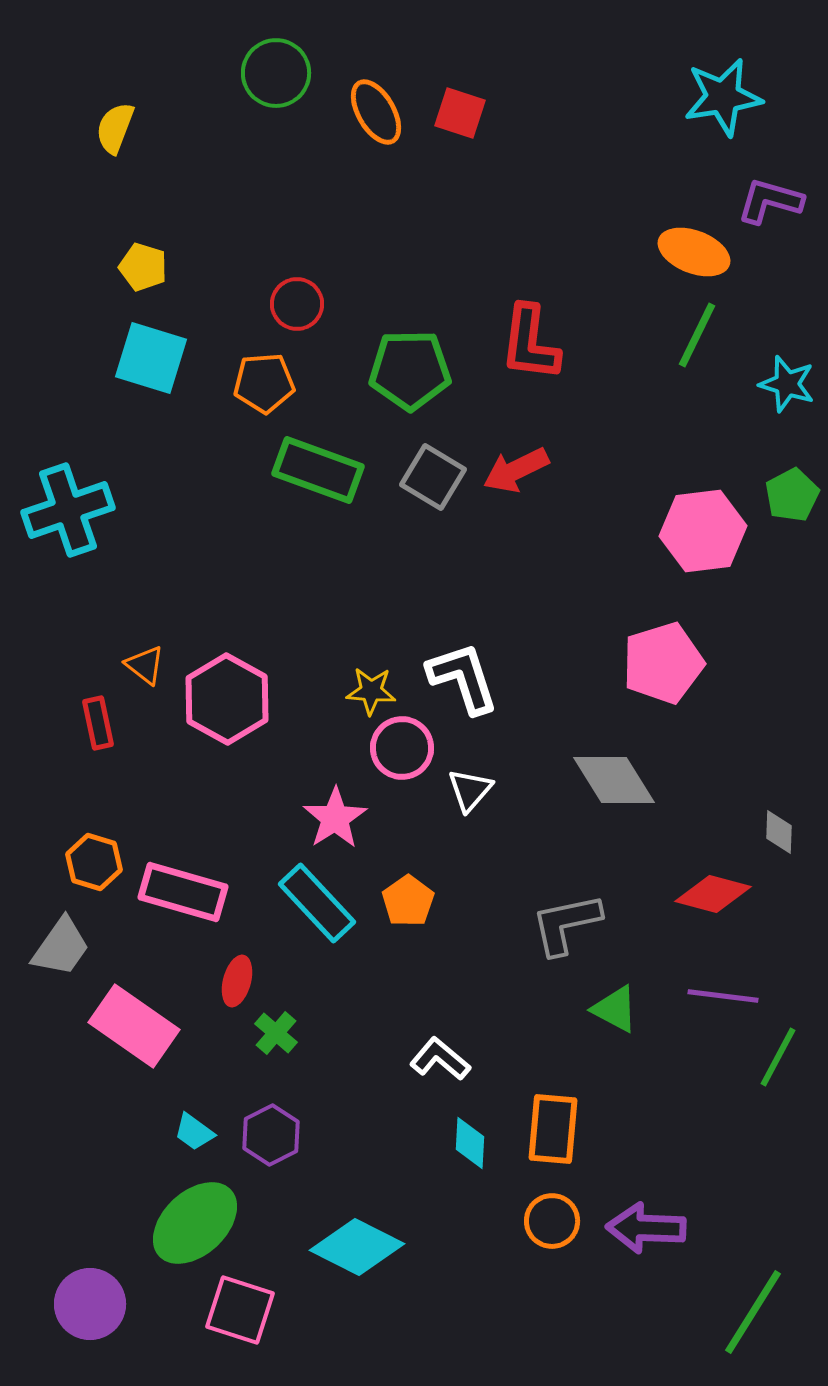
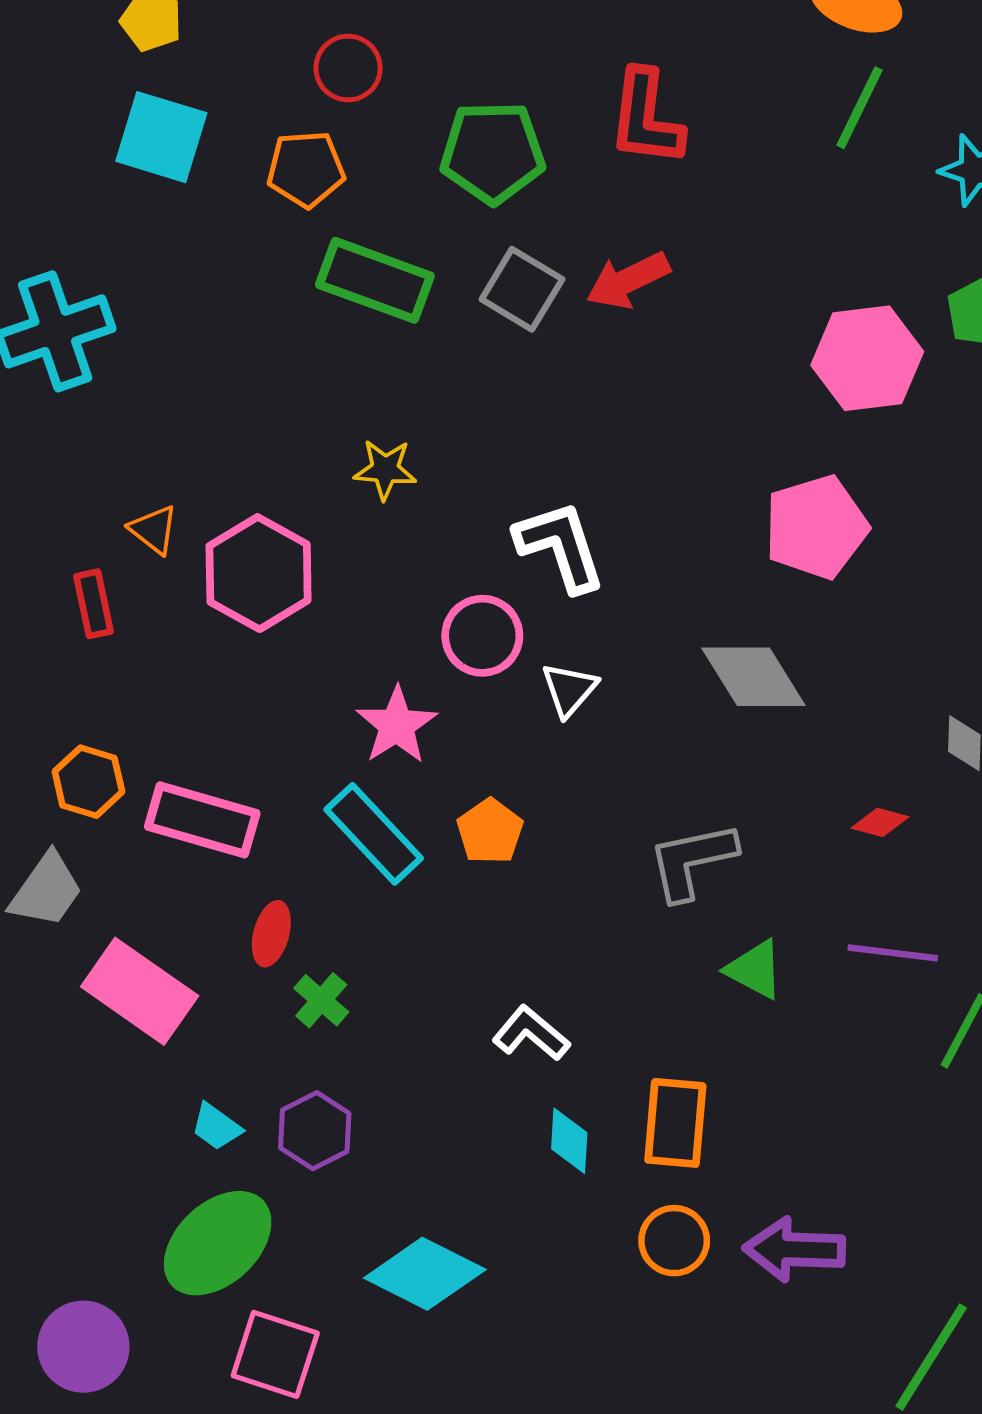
yellow star: (371, 691) -> (385, 470), moved
red diamond: (713, 894) -> (880, 822), size x0.6

